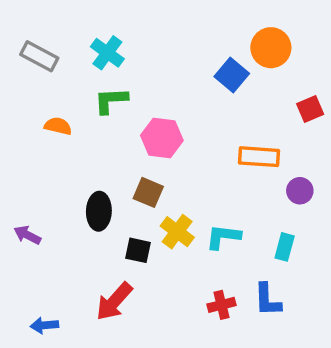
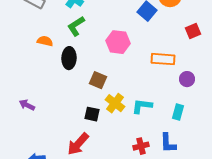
green L-shape: (111, 100) -> (76, 26), turned -30
pink hexagon: (162, 138) -> (118, 42), moved
black ellipse: (99, 211) -> (69, 58), moved

